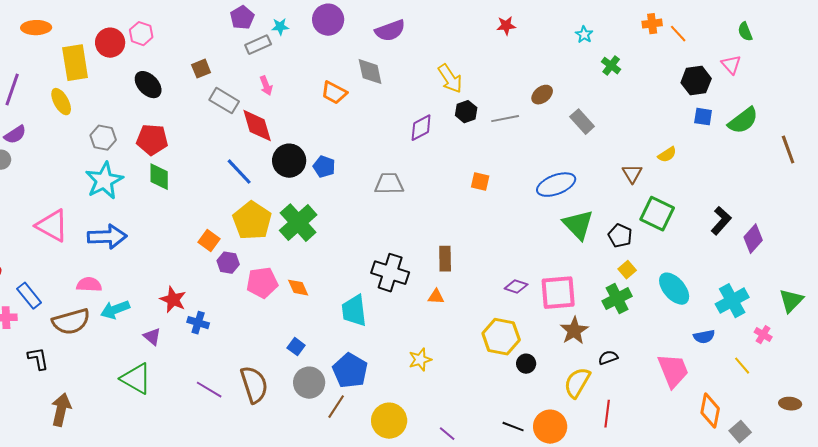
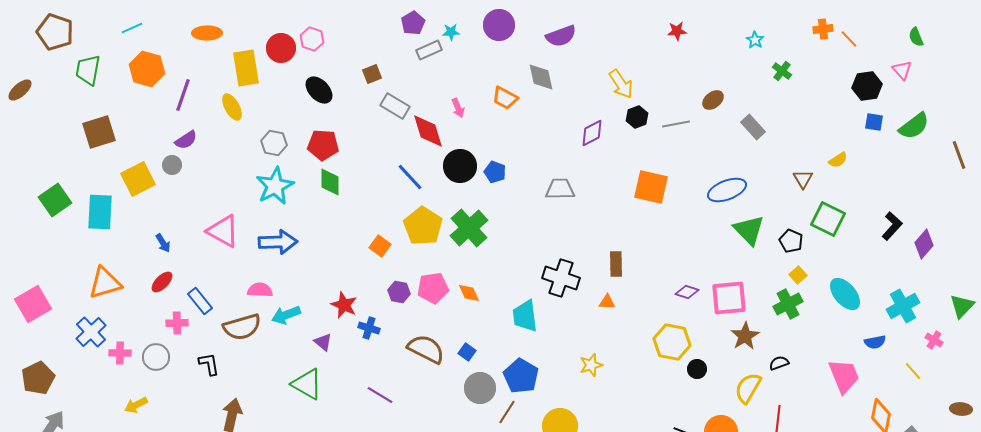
pink arrow: (266, 86) -> (458, 108), moved
orange square: (480, 182) -> (651, 187), size x1.8
purple hexagon: (228, 263) -> (399, 292), moved
brown semicircle: (254, 385) -> (426, 349), moved, turned -45

